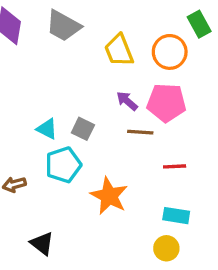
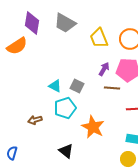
purple arrow: (127, 101) -> (104, 69), turned 80
black triangle: (42, 243) -> (66, 151), moved

